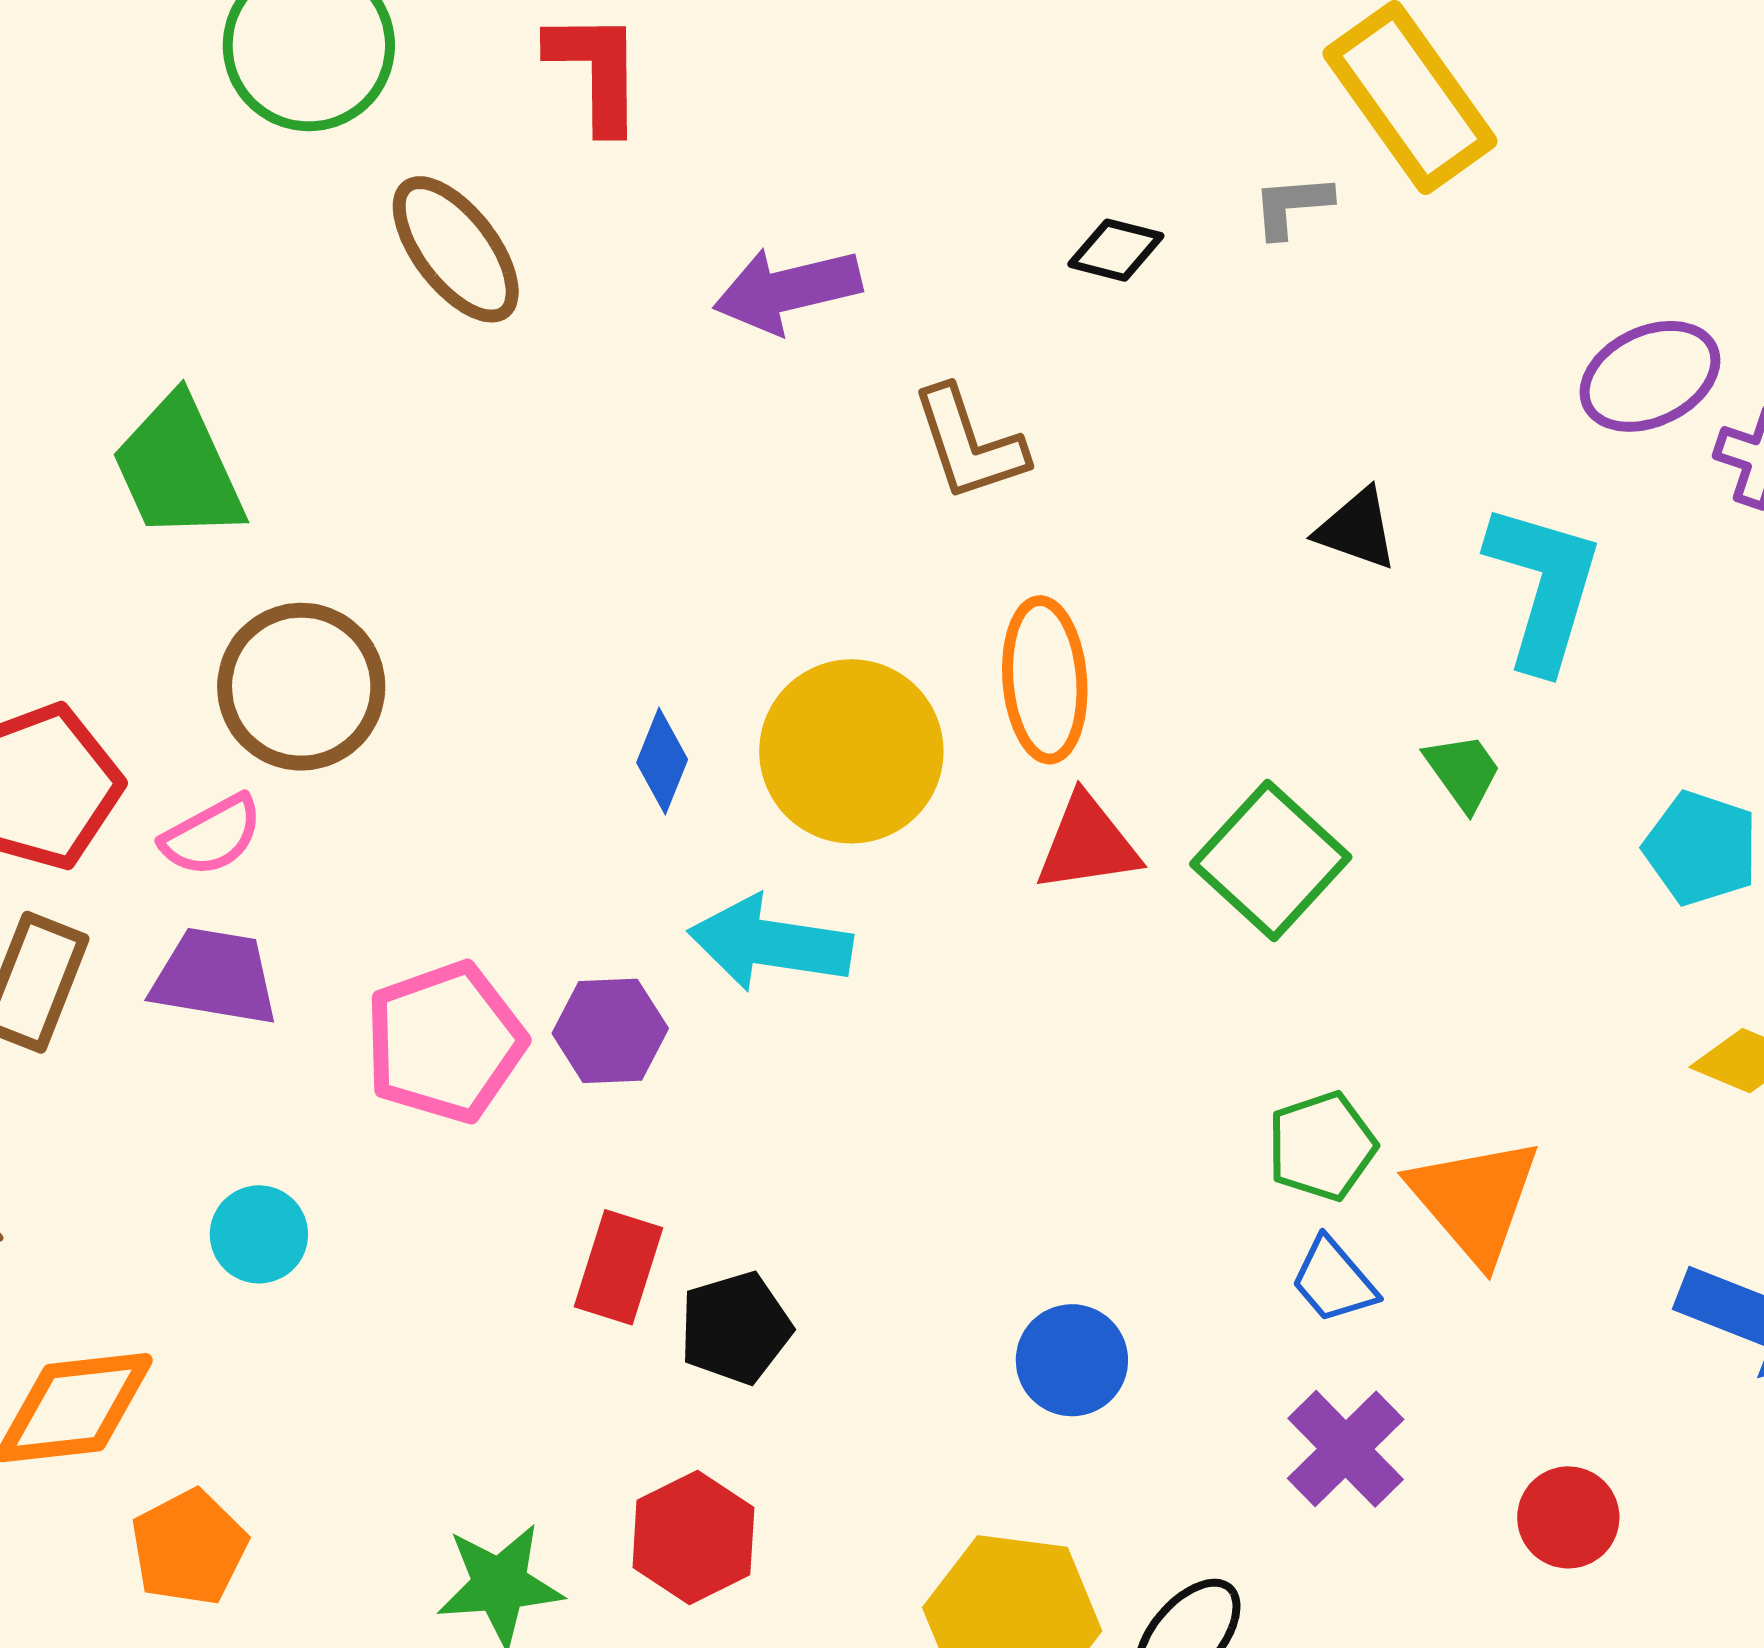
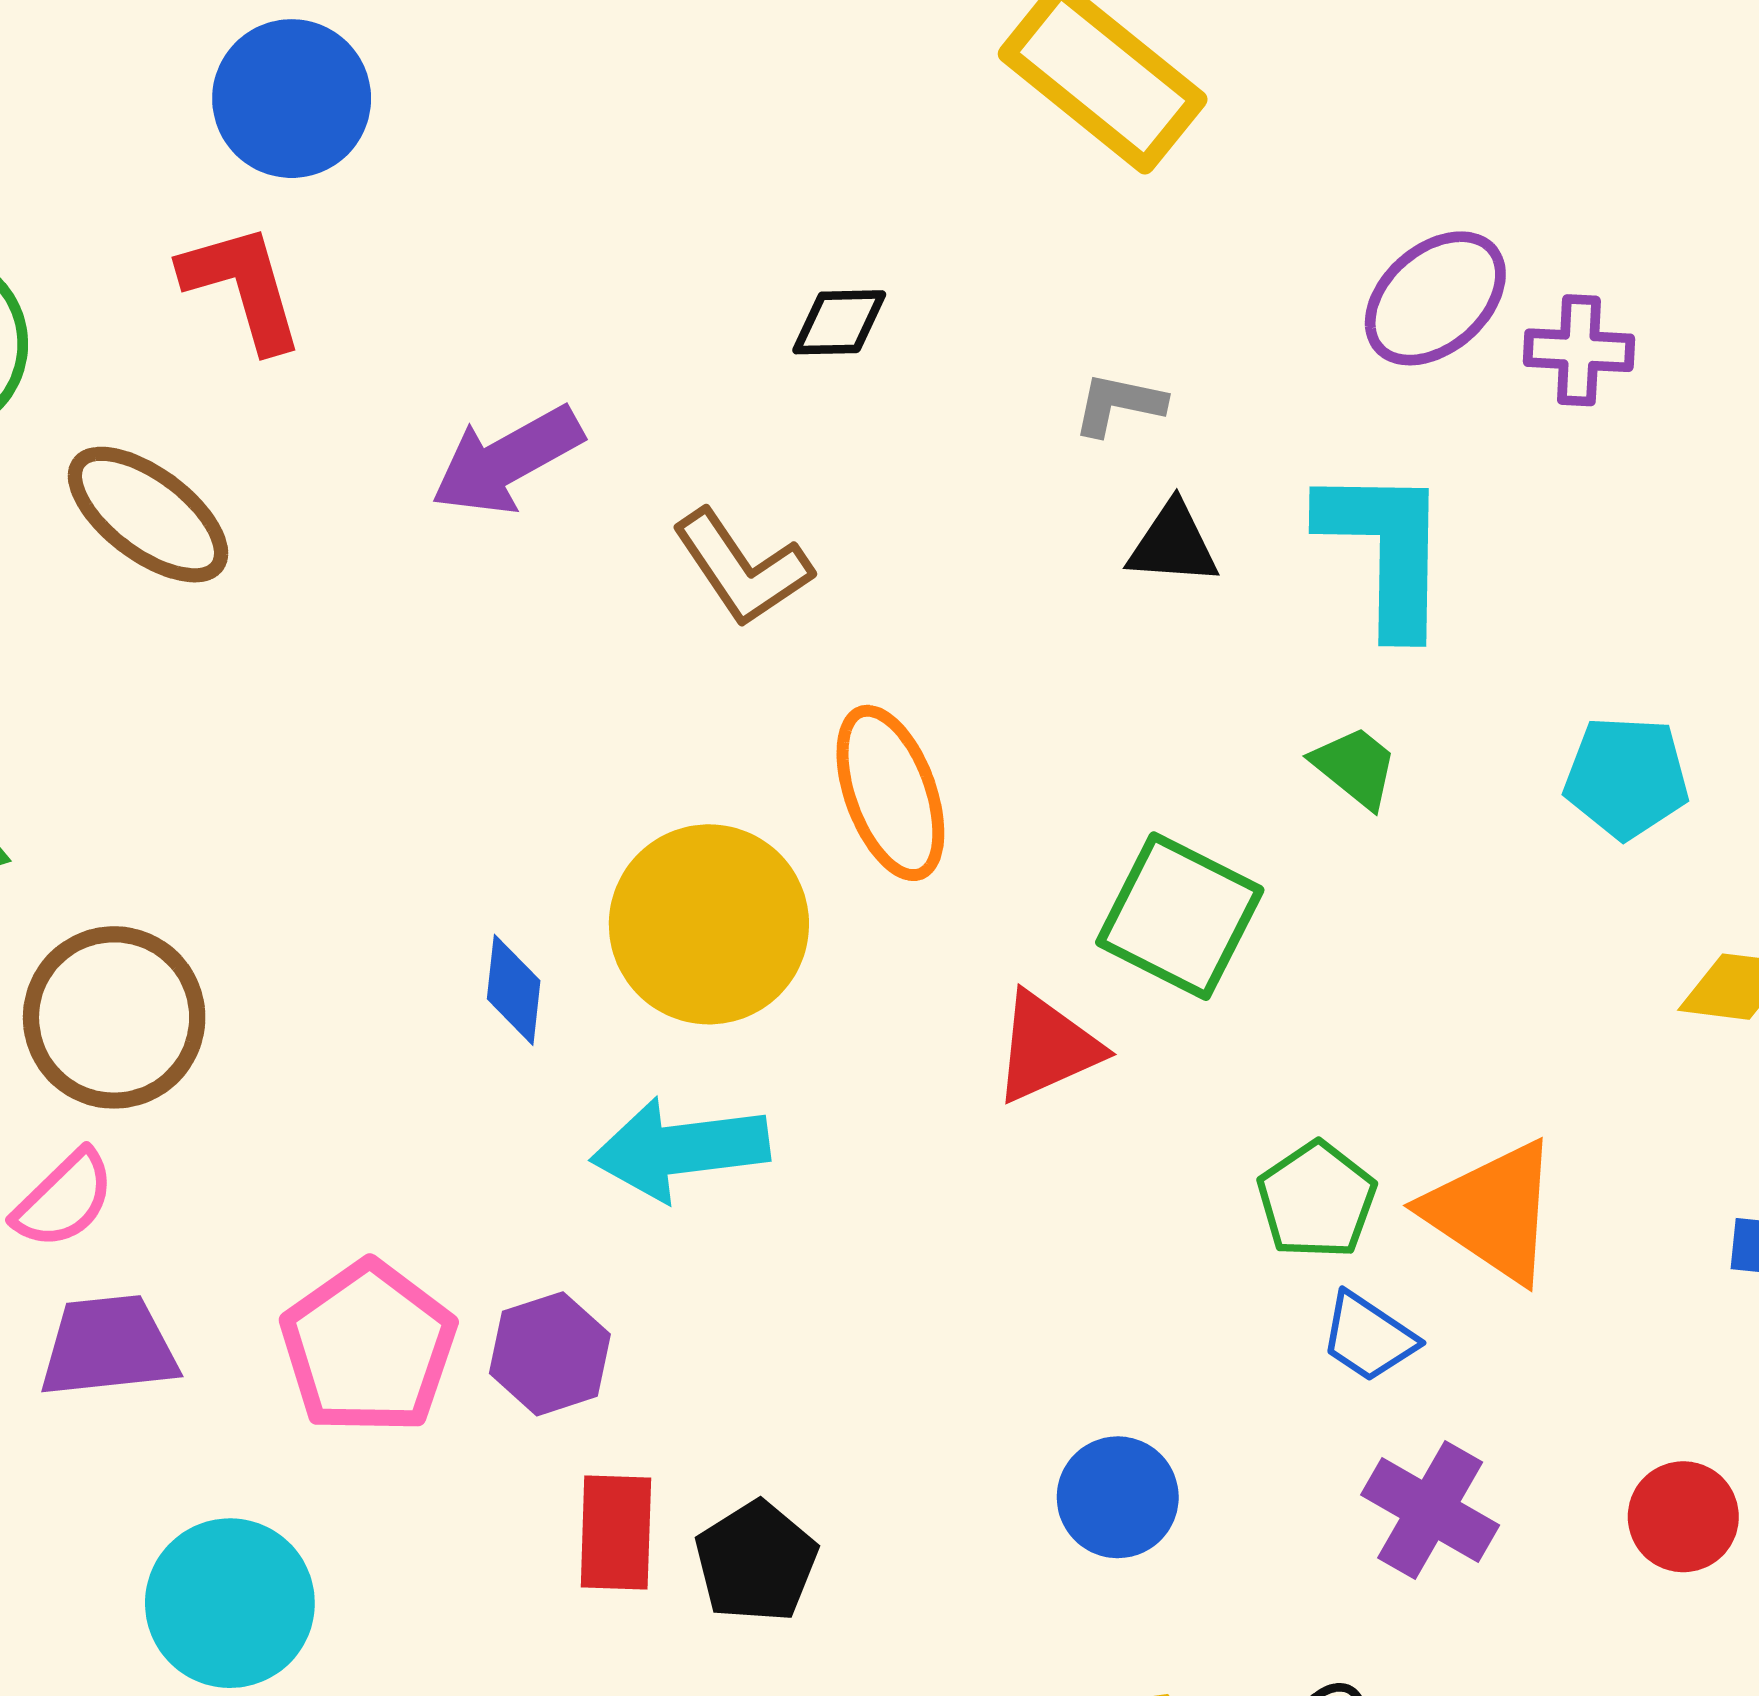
gray L-shape: (1292, 206) -> (1119, 404), moved, turned 32
red triangle: (1087, 844) -> (1047, 1047), moved
purple hexagon: (610, 1031) -> (550, 1354), moved
cyan circle: (259, 1234) -> (230, 1603), size x1.6

